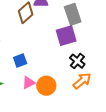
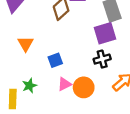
black cross: (77, 61) -> (102, 59), moved, turned 35

